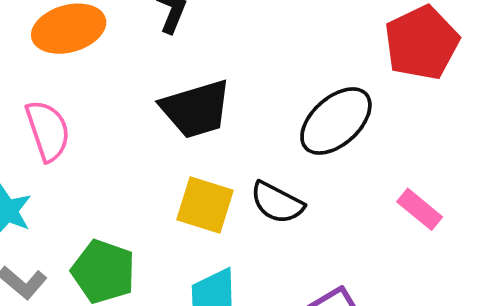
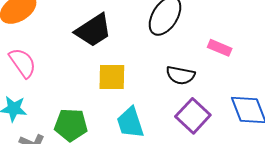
black semicircle: (277, 203) -> (180, 75), moved

